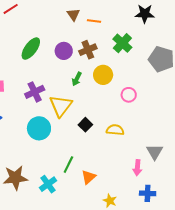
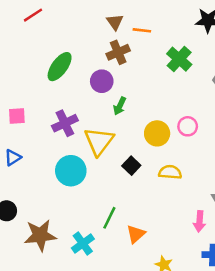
brown cross: (88, 50) -> (118, 52), moved
purple circle: (64, 51) -> (102, 81), moved
yellow circle: (103, 75) -> (157, 133), moved

